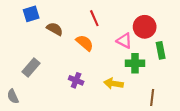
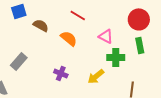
red line: (94, 18) -> (78, 15), turned -35
red circle: (145, 27) -> (139, 19), moved
yellow arrow: (114, 84) -> (96, 76), turned -48

